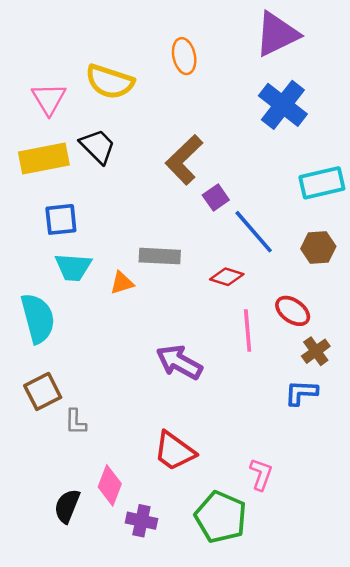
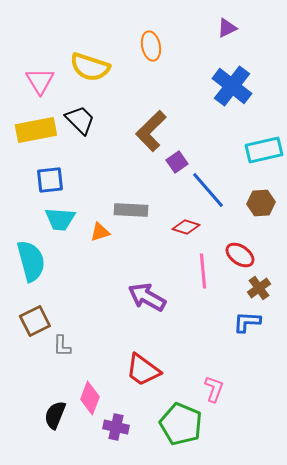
purple triangle: (277, 34) -> (227, 28), size x0.5

